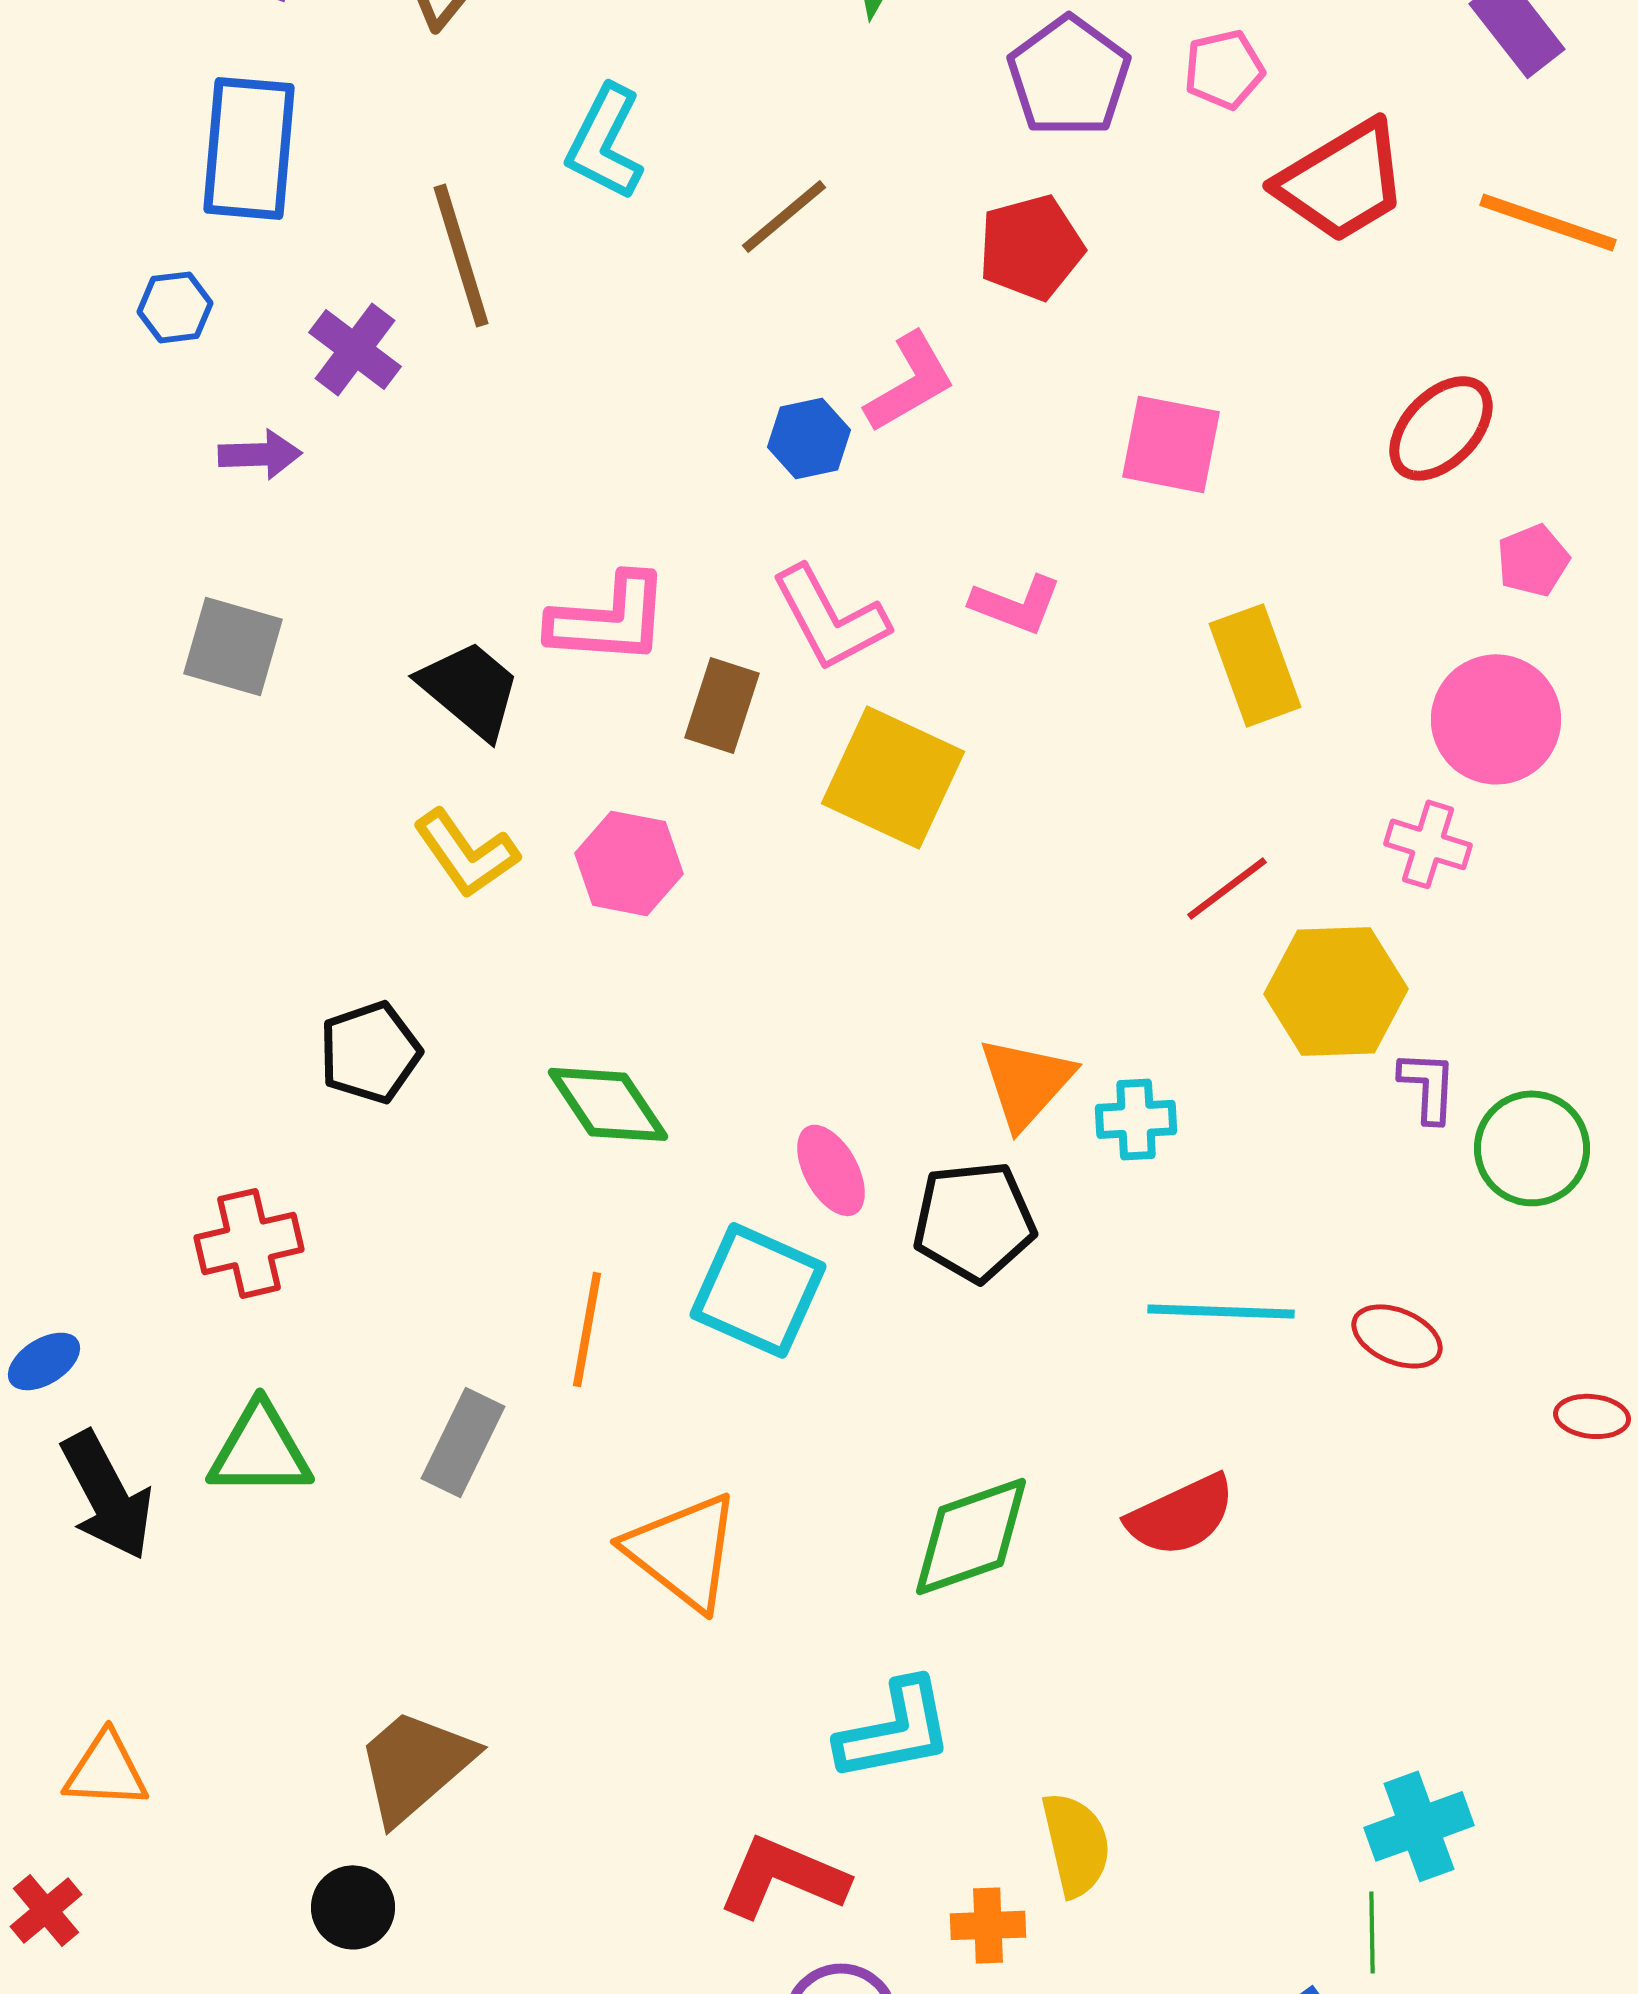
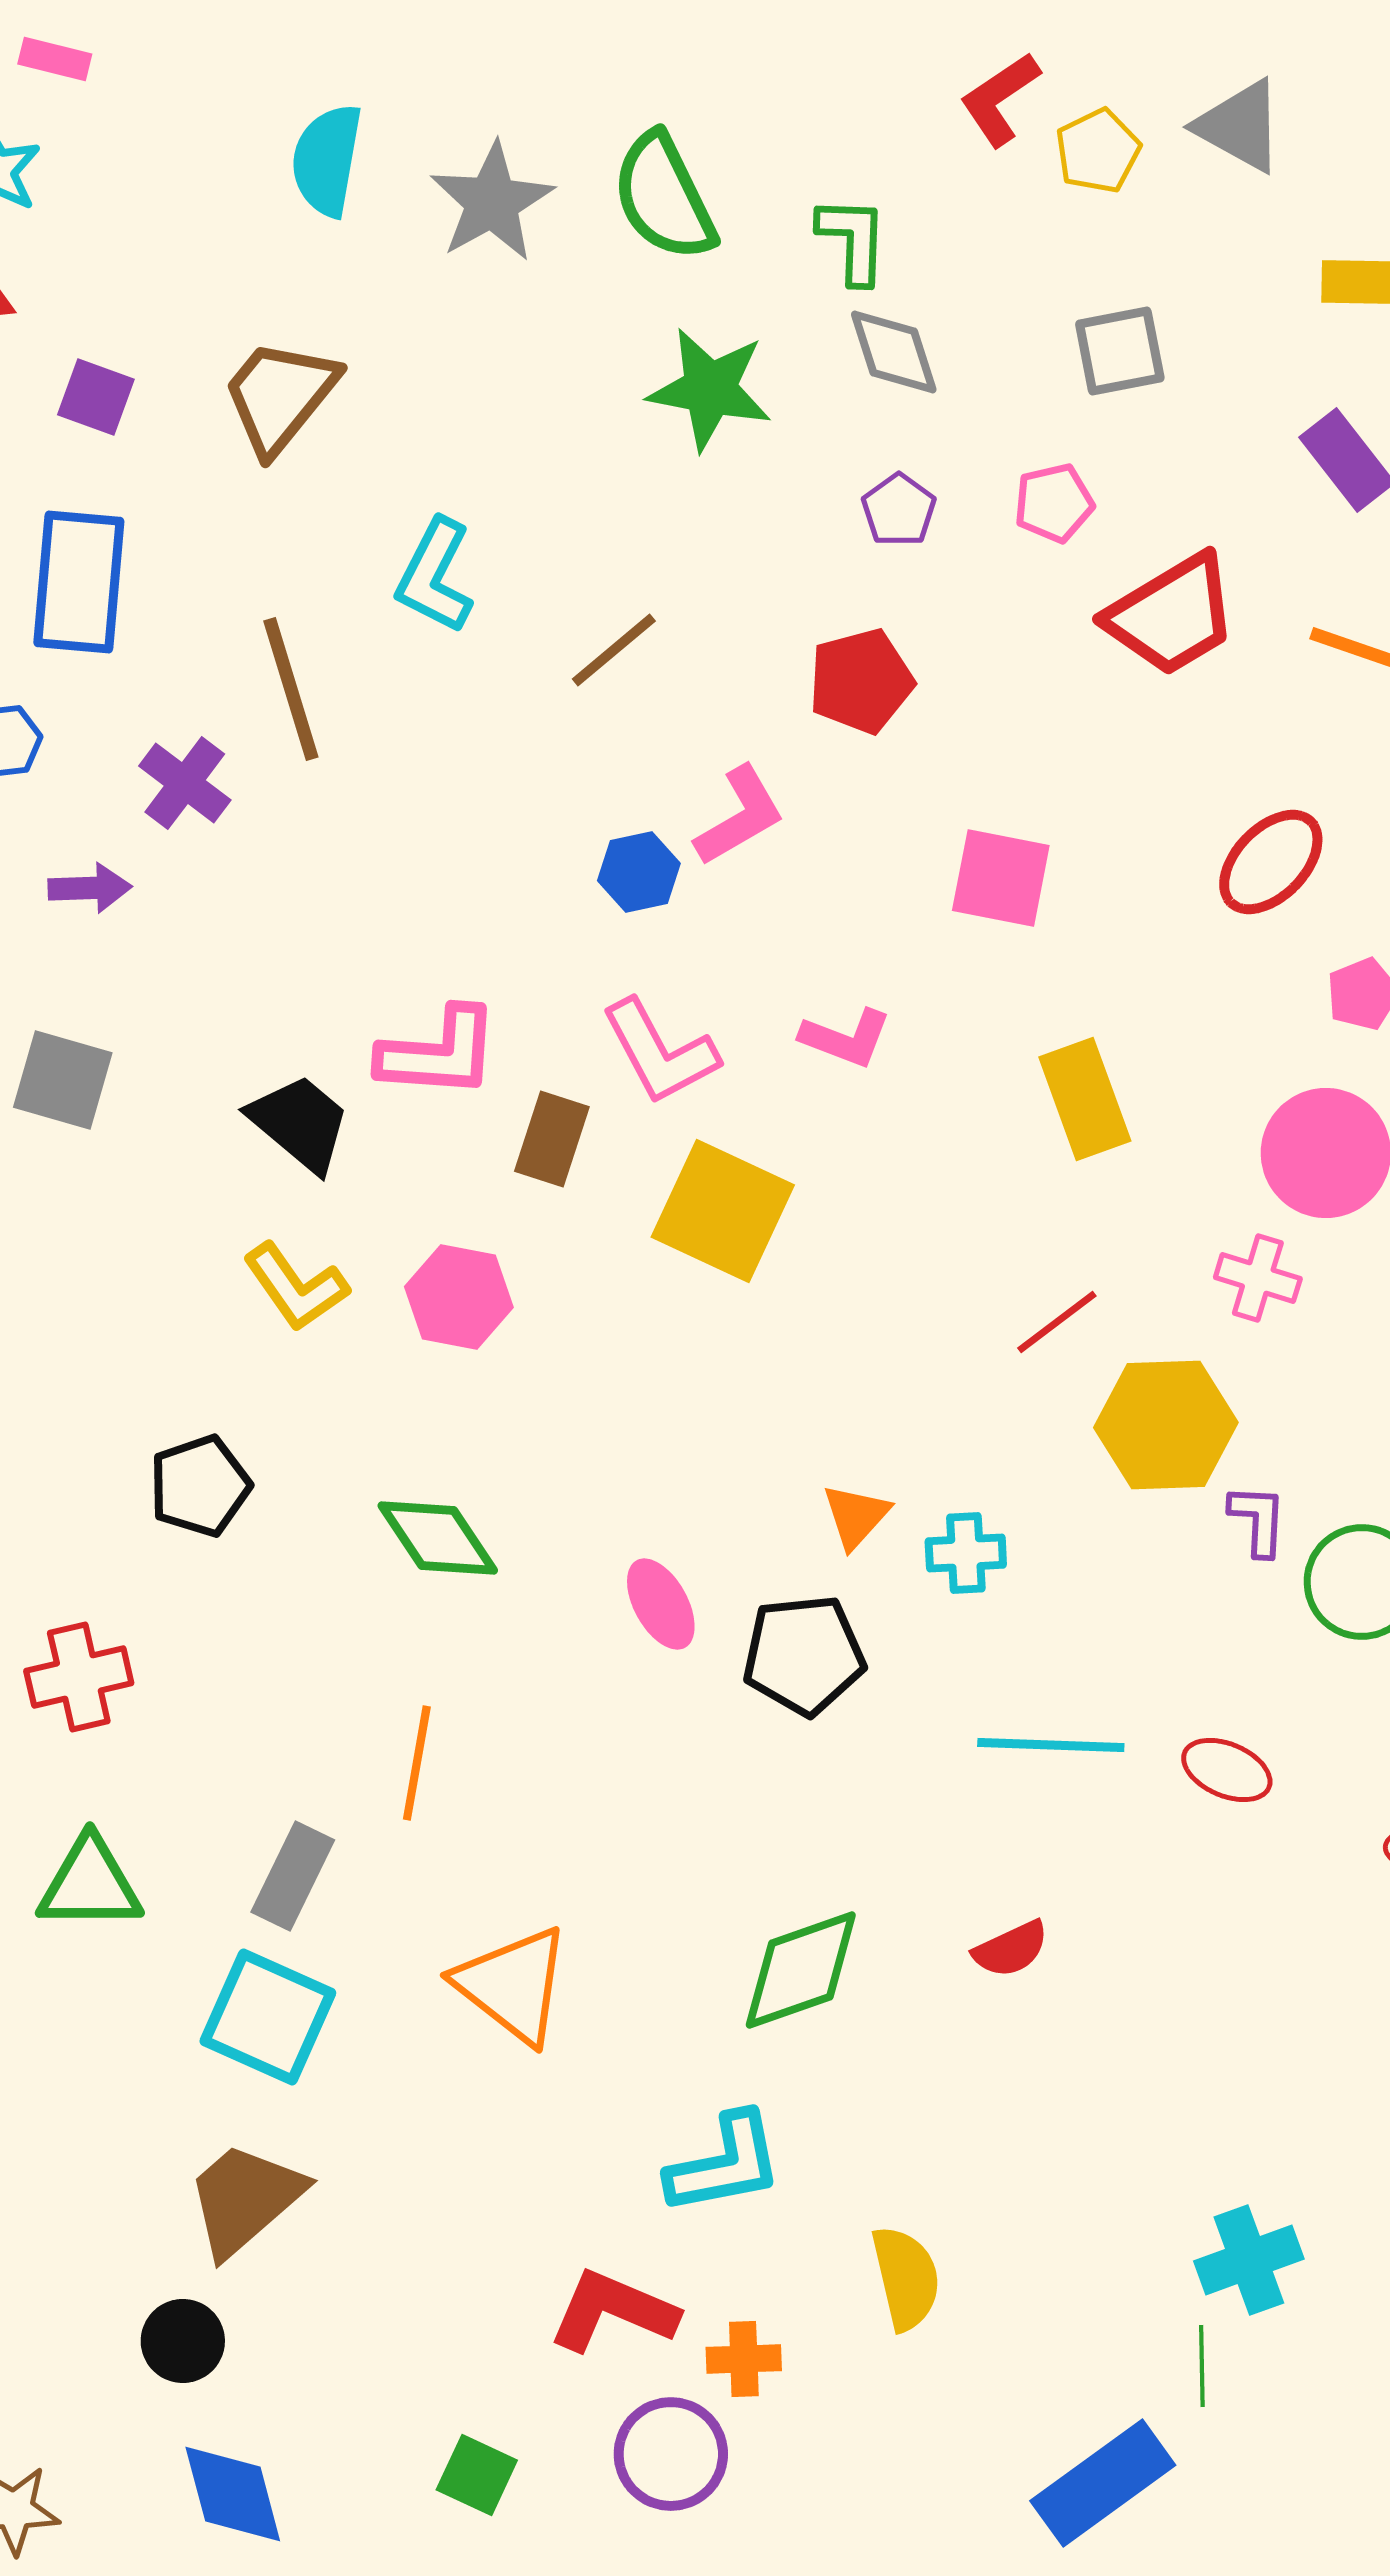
purple pentagon: (1069, 76) -> (899, 510), size x0.6
orange triangle: (1026, 1082) -> (856, 1516), size x0.7
cyan square: (758, 1290) -> (268, 2017), moved
red semicircle: (1181, 1515) -> (1011, 1949), size x0.7
orange cross: (988, 1925) -> (744, 2359), moved

